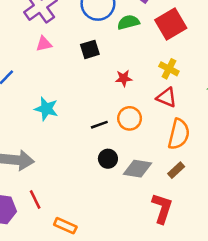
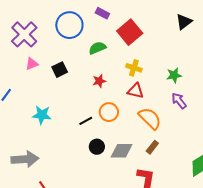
green semicircle: (128, 22) -> (97, 48), moved
black square: (90, 49) -> (60, 70), moved
orange semicircle: (179, 134) -> (150, 118), turned -50

